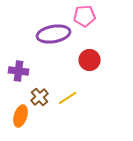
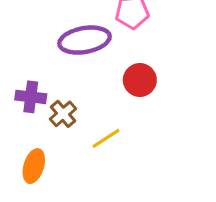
brown cross: (40, 97) -> (63, 114), moved

